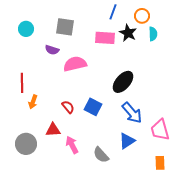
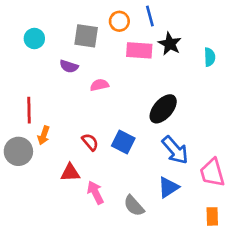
blue line: (113, 12) -> (150, 16), turned -35
orange circle: (142, 16) -> (119, 21), moved
cyan semicircle: (153, 34) -> (210, 57), moved
pink semicircle: (75, 64) -> (99, 85), size x0.6
gray circle: (26, 144) -> (18, 151), moved

